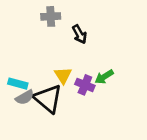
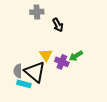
cyan rectangle: (18, 84) -> (24, 84), moved
gray semicircle: (25, 97) -> (18, 71), turned 120

